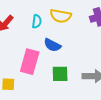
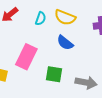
blue semicircle: (52, 45) -> (65, 43), moved

